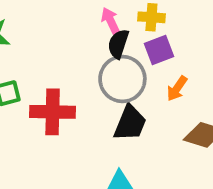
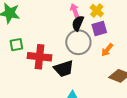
yellow cross: (151, 17) -> (97, 11), turned 32
black trapezoid: (130, 123) -> (64, 69), moved, turned 45

